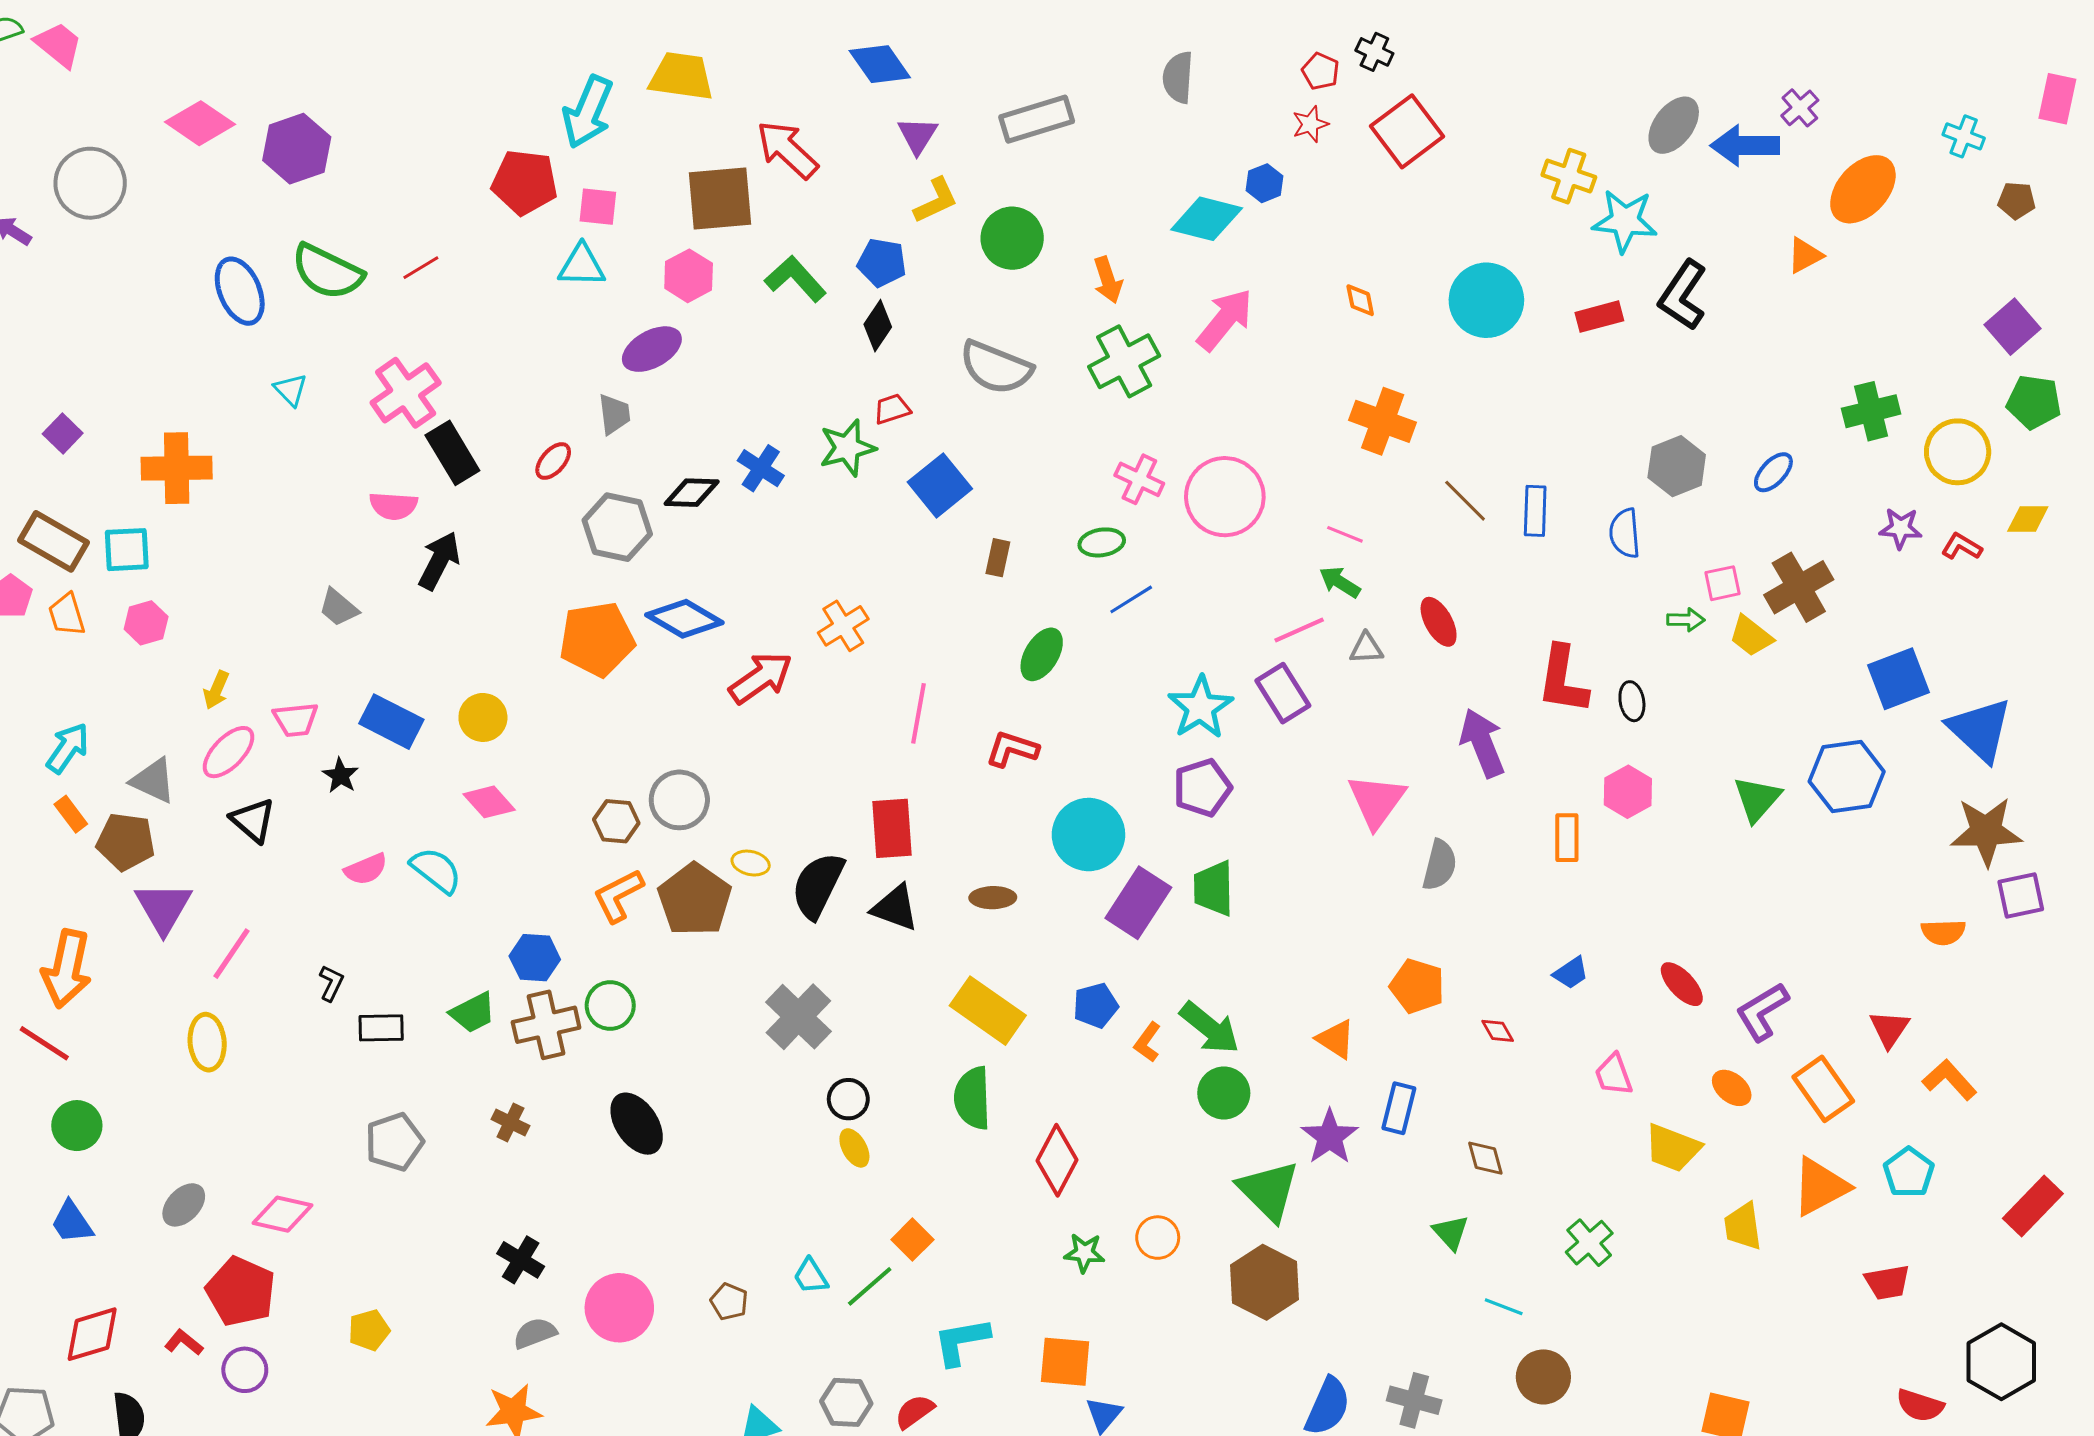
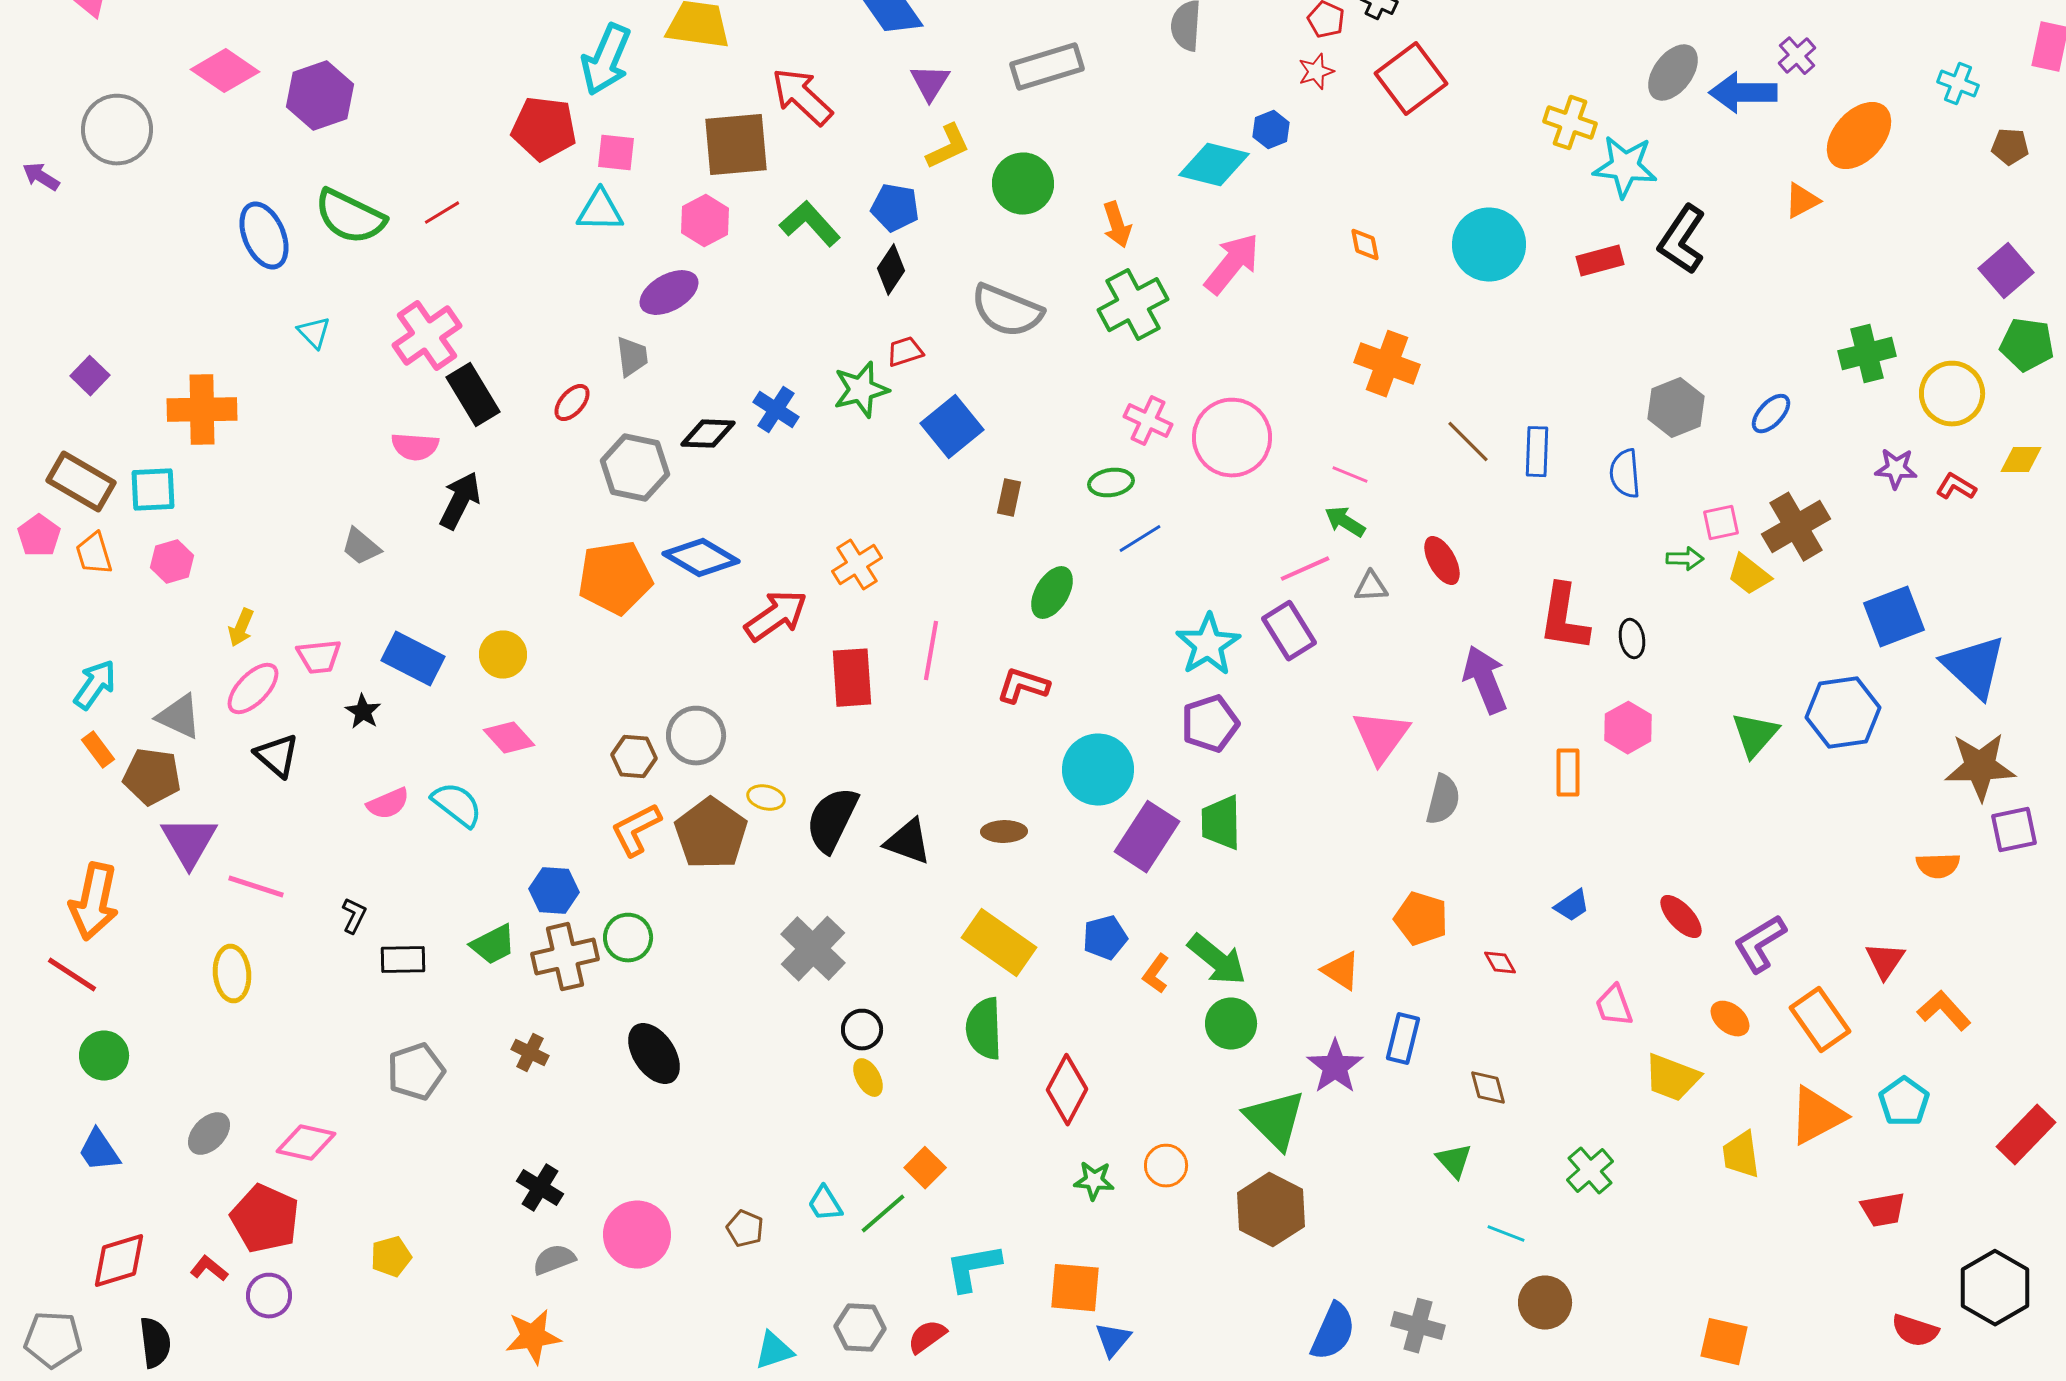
red rectangle: (892, 828) -> (852, 678), moved
pink line: (232, 954) -> (256, 887), turned 74

